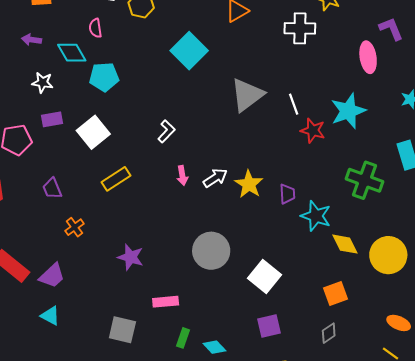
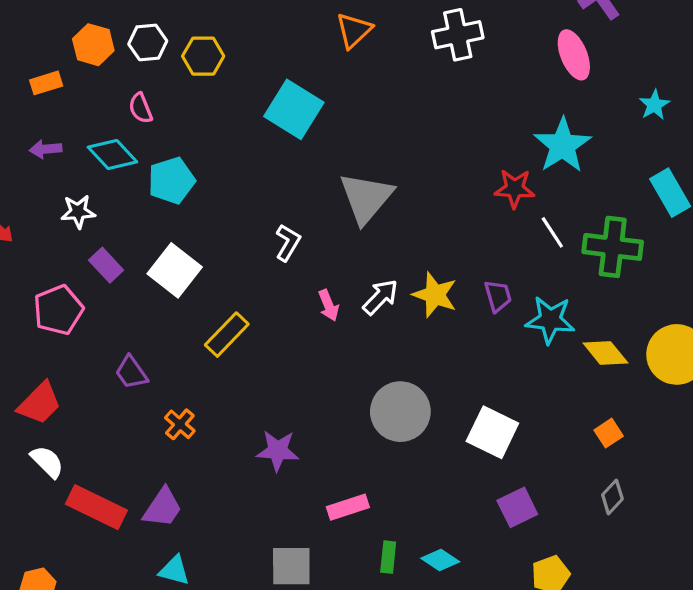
gray triangle: (247, 95) -> (366, 198), moved
white line: (294, 104) -> (552, 232), moved
purple rectangle: (52, 119) -> (106, 265), turned 70
orange square: (335, 294) -> (609, 433), size x0.7

